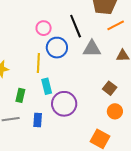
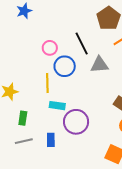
cyan rectangle: (47, 86) -> (57, 106), turned -63
green rectangle: (20, 95) -> (23, 118), moved

